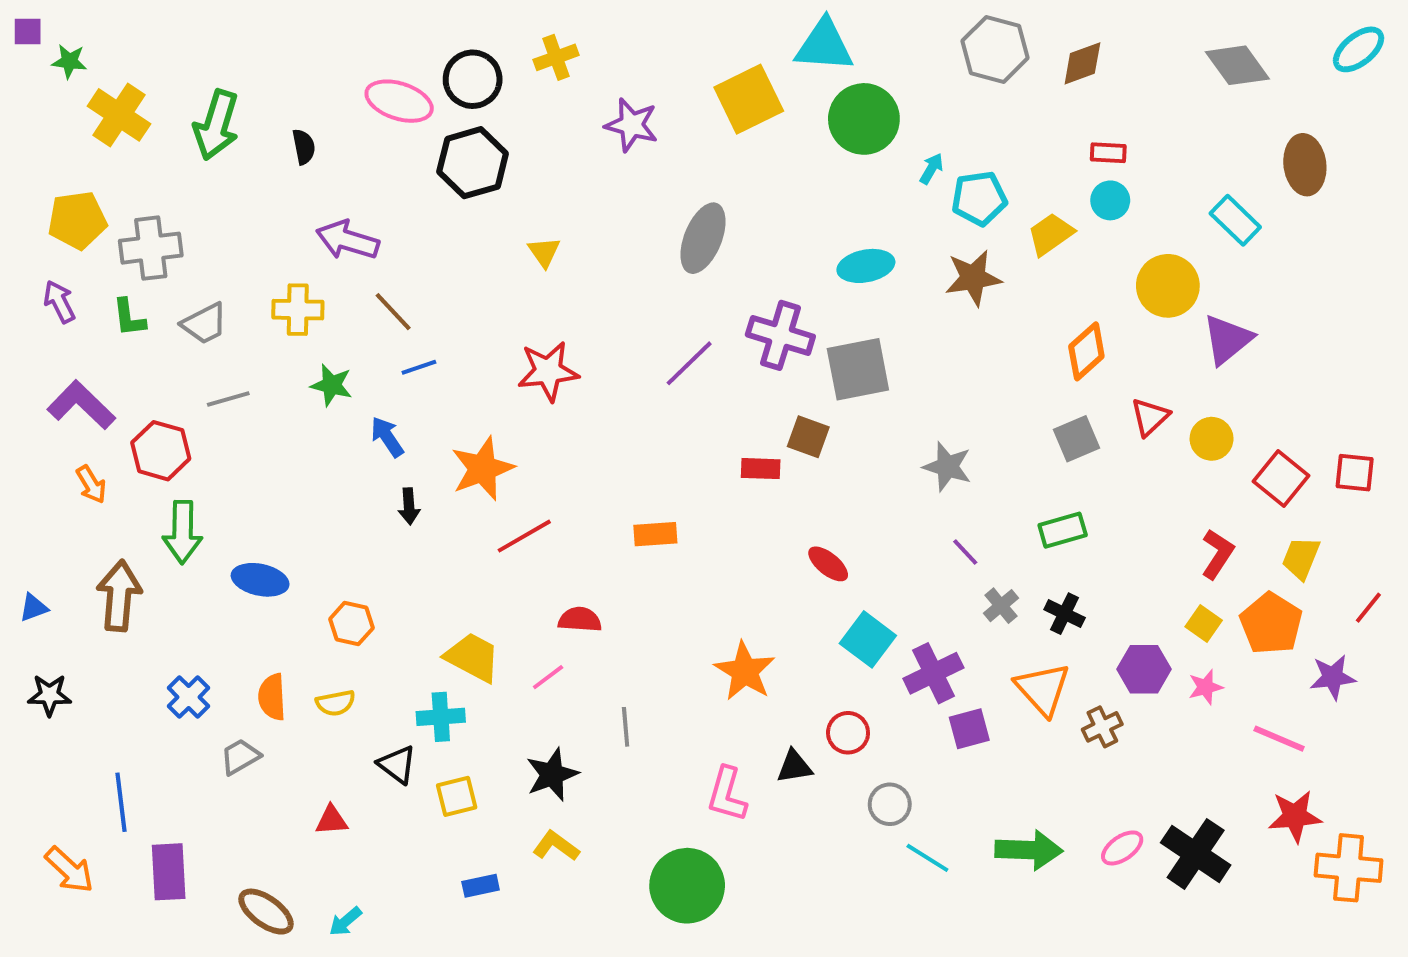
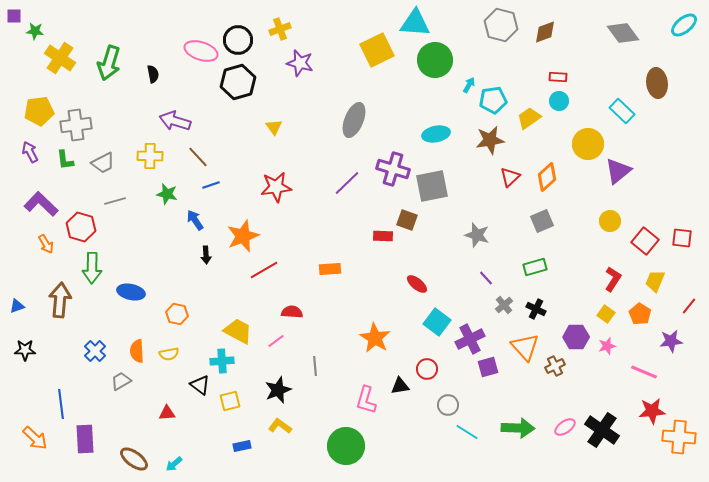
purple star: (631, 125) -> (300, 63), moved
red triangle: (1150, 417) -> (510, 177), moved
orange pentagon: (1271, 624) -> (640, 314), size x0.7

